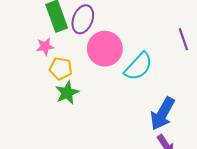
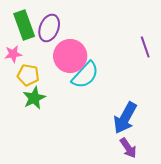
cyan semicircle: (138, 66) -> (85, 75), moved

